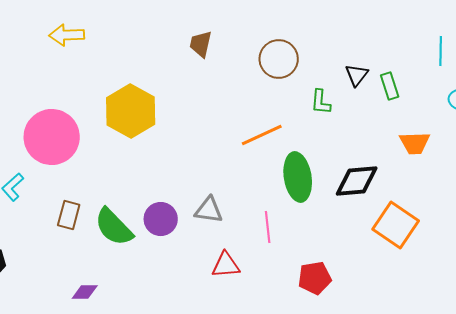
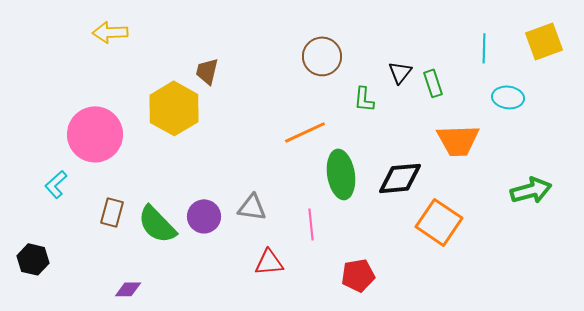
brown trapezoid: (201, 44) -> (207, 71), moved
orange trapezoid: (415, 143) -> (458, 140), size x1.4

